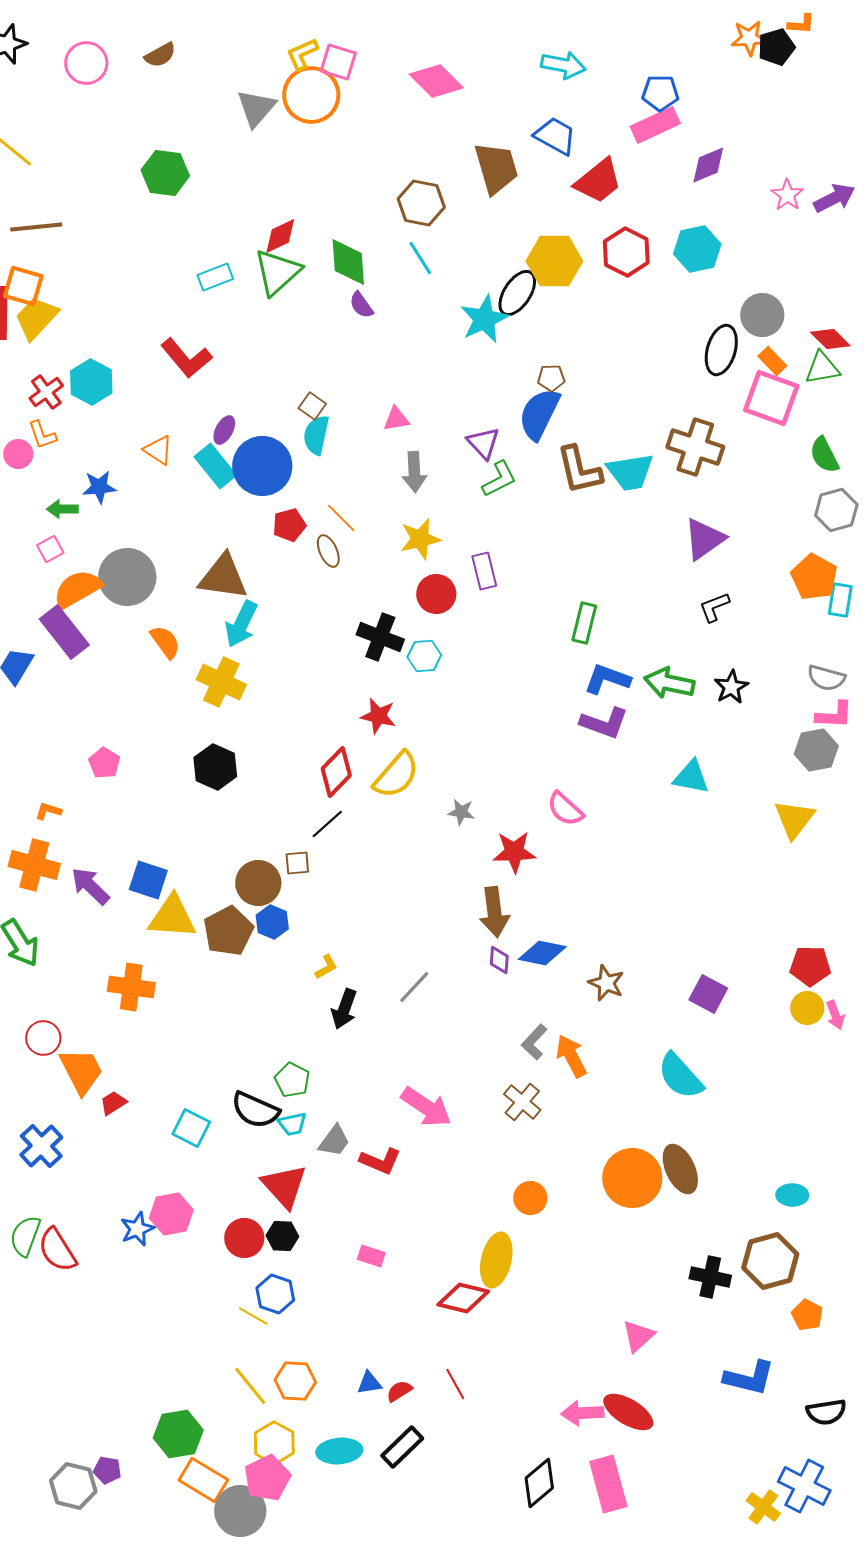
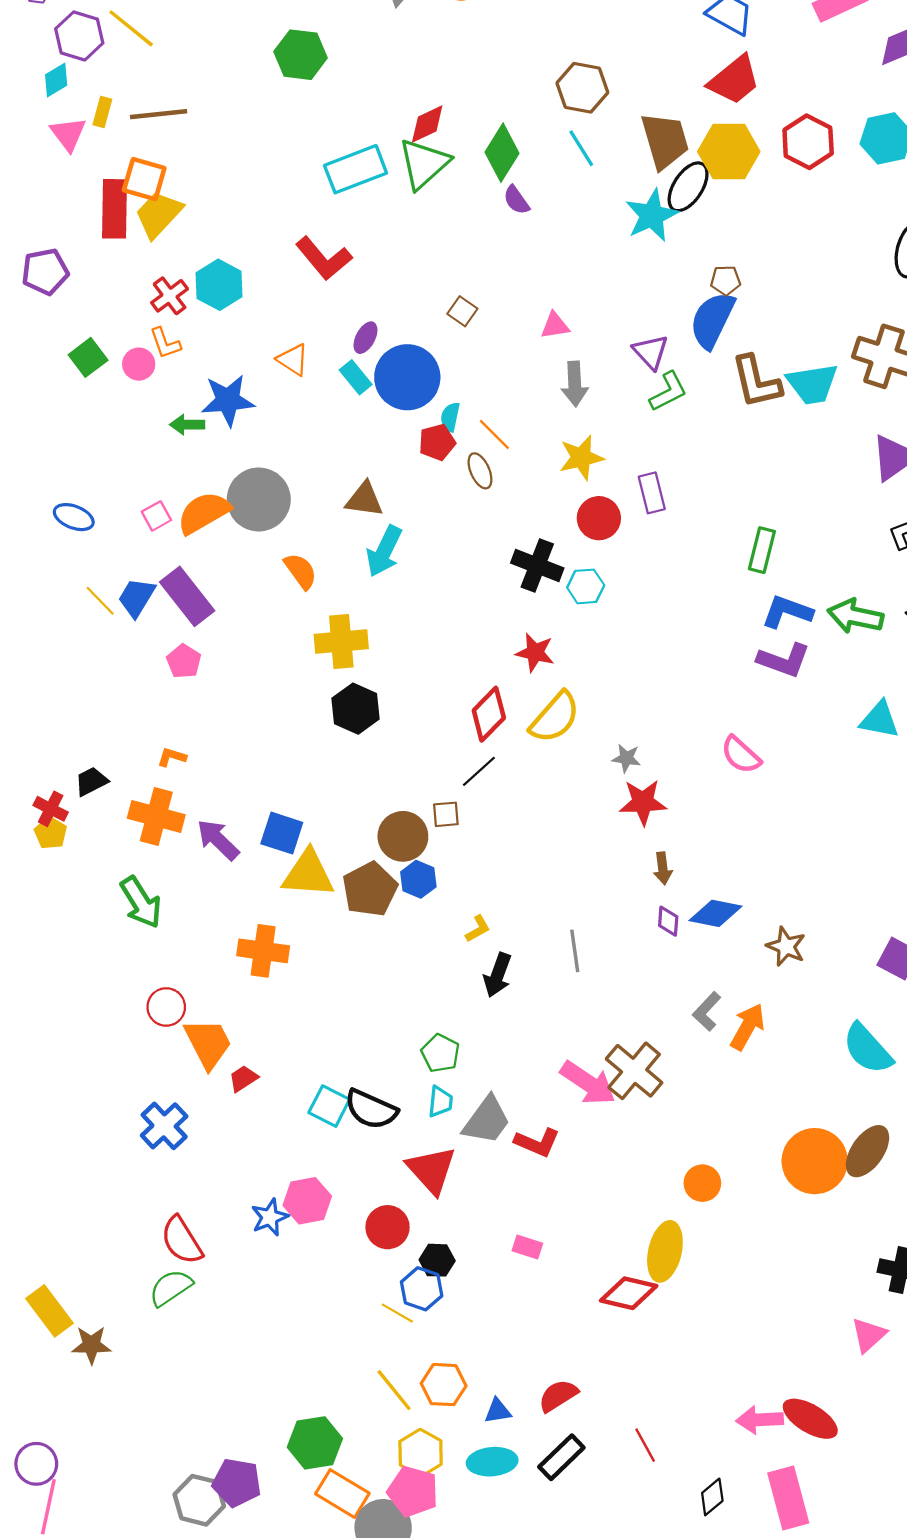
brown trapezoid: (496, 168) -> (665, 141), moved
red trapezoid: (598, 181) -> (734, 80), moved
green diamond: (348, 262) -> (502, 153), turned 36
cyan rectangle: (215, 277) -> (356, 169), size x1.6
cyan semicircle: (316, 435) -> (450, 417), moved, size x0.7
cyan rectangle: (215, 466) -> (356, 377), size x0.7
blue star: (99, 487) -> (228, 400), size x1.4
pink square: (50, 549) -> (156, 516), moved
brown triangle: (223, 577) -> (364, 499), size x0.7
purple rectangle: (64, 632) -> (187, 596), moved
yellow cross: (221, 682) -> (341, 641), moved, turned -30
pink pentagon: (104, 763) -> (184, 661), moved
red star: (514, 852) -> (643, 802), moved
brown arrow: (494, 912) -> (663, 868), size x0.6
gray line: (414, 987) -> (575, 951), turned -51
orange arrow: (571, 1056) -> (748, 1027), turned 57
brown cross: (522, 1102) -> (634, 1071), moved, size x1.4
black semicircle: (255, 1110) -> (371, 1109), moved
cyan trapezoid: (292, 1124) -> (440, 1102), turned -72
gray trapezoid: (334, 1141) -> (487, 1120), size x1.4
brown ellipse: (680, 1169) -> (868, 1151), turned 60
green semicircle: (25, 1236) -> (171, 1288), moved, turned 36
black hexagon: (282, 1236) -> (437, 1260), moved
pink triangle: (638, 1336) -> (869, 1335), moved
blue triangle: (369, 1383) -> (498, 1411), moved
red line: (455, 1384) -> (645, 1445), moved
red semicircle: (399, 1391) -> (558, 1396), size x1.4
purple pentagon: (107, 1470) -> (237, 1483), size x1.6
pink pentagon: (267, 1478) -> (413, 1491), turned -30
black diamond: (539, 1483) -> (712, 1497), size x0.7

